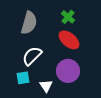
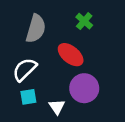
red ellipse: (69, 40) -> (71, 55), moved
white semicircle: (32, 56) -> (25, 70), moved

